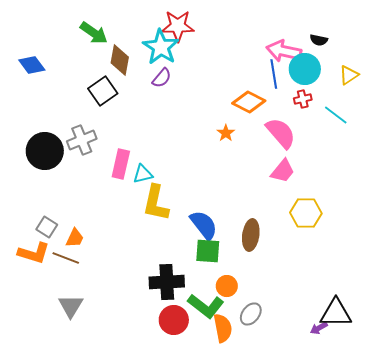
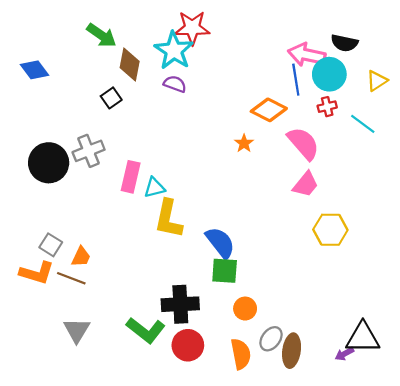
black semicircle: (319, 40) -> (344, 43), size x1.4
purple semicircle: (162, 78) -> (175, 84), turned -110
black square: (103, 91) -> (111, 98), size x0.7
brown ellipse: (251, 235) -> (292, 351), moved
green L-shape: (206, 306) -> (146, 330), moved

